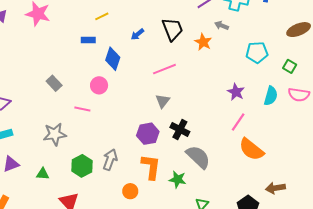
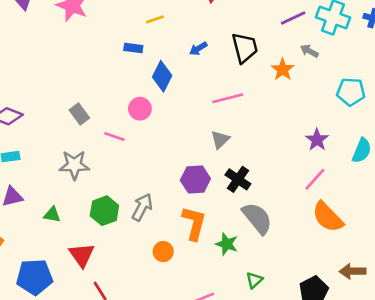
gray rectangle: (54, 83) -> (79, 114), moved

